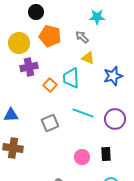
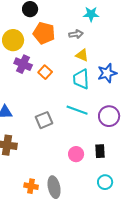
gray arrow: (82, 37) -> (76, 34), turned 128
purple cross: (29, 67) -> (23, 64), turned 36
cyan trapezoid: (71, 78) -> (81, 79), moved
orange square: (50, 85) -> (45, 72), moved

